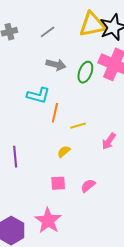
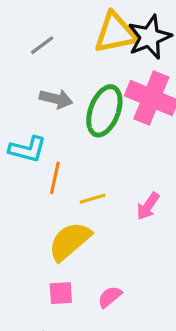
green ellipse: (85, 72) -> (104, 111), size x1.4
pink arrow: (109, 141) -> (148, 206), moved
yellow semicircle: (64, 152) -> (70, 241), size x2.0

